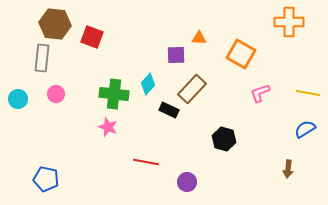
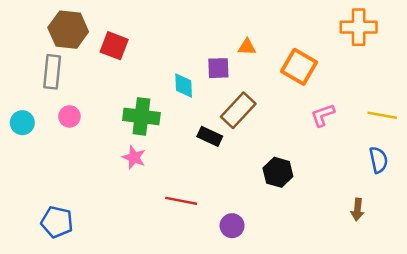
cyan diamond: (148, 84) -> (184, 85), moved, turned -45
blue semicircle: (305, 129) -> (378, 160), turned 110

